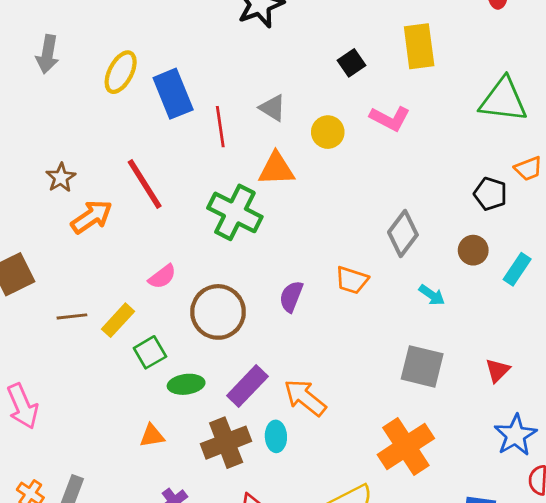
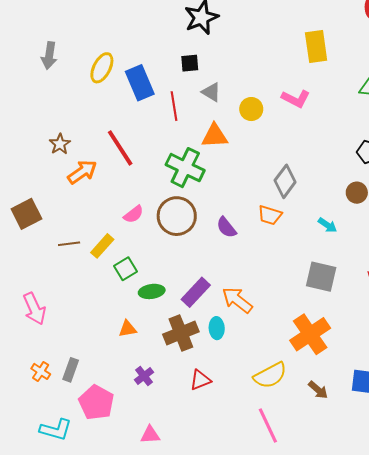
black square: (351, 63) -> (190, 63), moved, turned 30
gray diamond: (403, 234) -> (285, 181), moved
purple semicircle: (291, 296) -> (226, 227), turned -60
brown circle: (218, 312) -> (177, 216), moved

